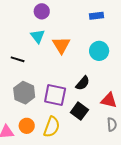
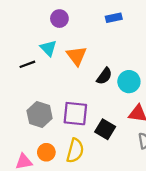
purple circle: (42, 11) -> (59, 19), moved
cyan circle: (99, 51) -> (129, 82), moved
black line: (18, 59) -> (27, 64), moved, turned -32
black semicircle: (83, 83) -> (104, 76), moved

